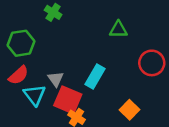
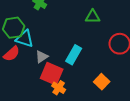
gray triangle: (56, 79) -> (42, 57), turned 32
cyan triangle: (35, 95) -> (25, 39), moved, turned -36

